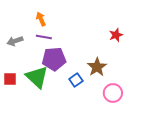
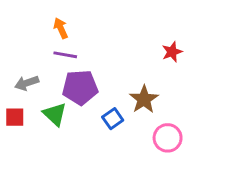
gray arrow: (15, 41) -> (27, 83), moved
green triangle: (37, 77) -> (55, 114), size x0.7

